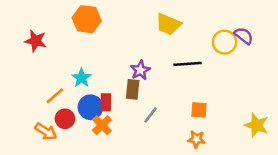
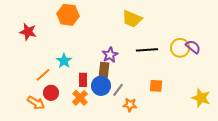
purple semicircle: (244, 36) -> (193, 47), moved
yellow circle: (225, 42) -> (180, 48), moved
blue circle: (90, 107) -> (101, 86), moved
orange star: (196, 139) -> (130, 105), moved

